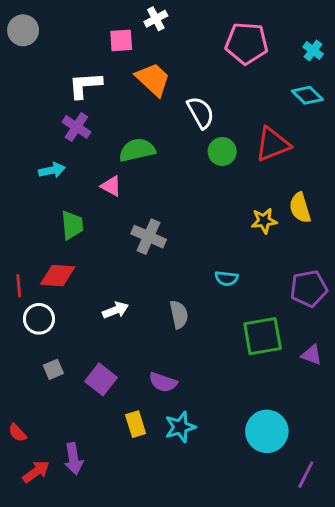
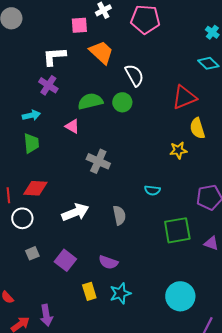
pink pentagon: (247, 43) -> (145, 19), moved
green circle: (222, 151) -> (122, 102), moved
yellow semicircle: (300, 208) -> (197, 128), moved
green trapezoid: (72, 225) -> (31, 143), moved
white arrow: (115, 310) -> (75, 212), size x1.5

